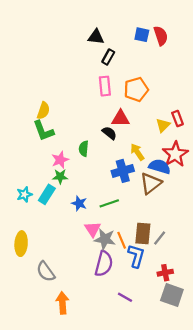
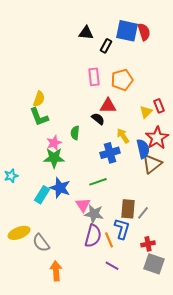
blue square: (142, 35) -> (127, 31), size x1.6
black rectangle: (108, 57) -> (106, 46), moved
blue semicircle: (160, 166) -> (143, 149), turned 60
green star: (60, 177) -> (54, 158), size x1.5
brown triangle: (151, 183) -> (152, 164), moved
cyan star: (24, 194) -> (11, 176), moved
cyan rectangle: (47, 194) -> (42, 195), moved
blue star: (79, 203) -> (60, 188), moved, size x1.5
orange line: (122, 240) -> (109, 240), moved
yellow ellipse: (21, 244) -> (19, 233), moved, turned 65

